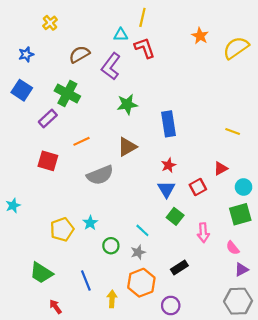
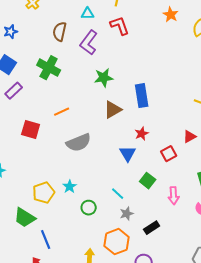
cyan triangle: (121, 35) -> (88, 14), moved
brown semicircle: (79, 54) -> (60, 32), turned -48
purple rectangle: (48, 119) -> (14, 91), moved
brown triangle: (127, 147) -> (113, 110), moved
blue triangle: (166, 189) -> (128, 154), moved
gray star: (138, 252) -> (127, 214), moved
green trapezoid: (41, 273) -> (25, 218), moved
blue line: (86, 280) -> (46, 240), moved

